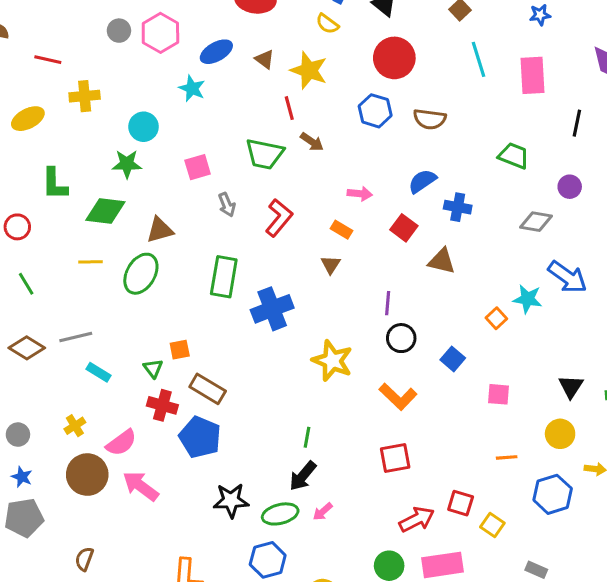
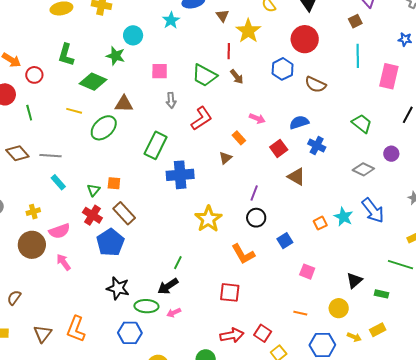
pink arrow: (141, 486) -> (63, 262), size x0.7

